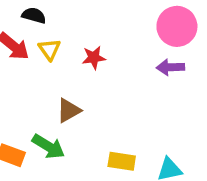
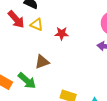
yellow triangle: (49, 49) -> (37, 25), turned -40

